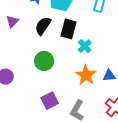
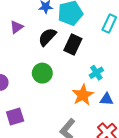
cyan cross: (85, 46) -> (96, 73), moved
purple square: (50, 101) -> (15, 116), moved

